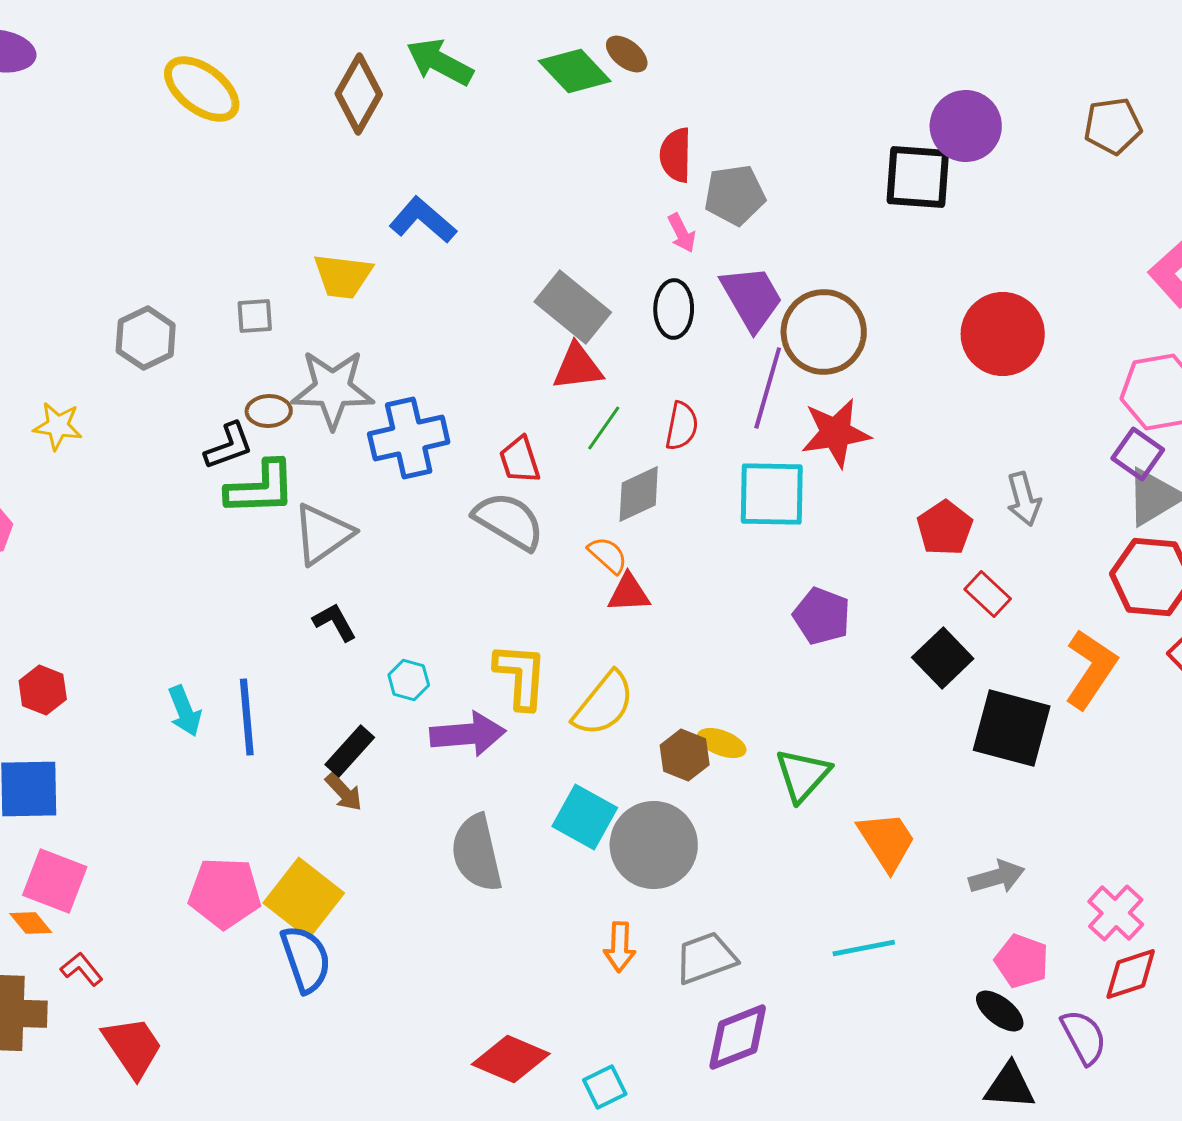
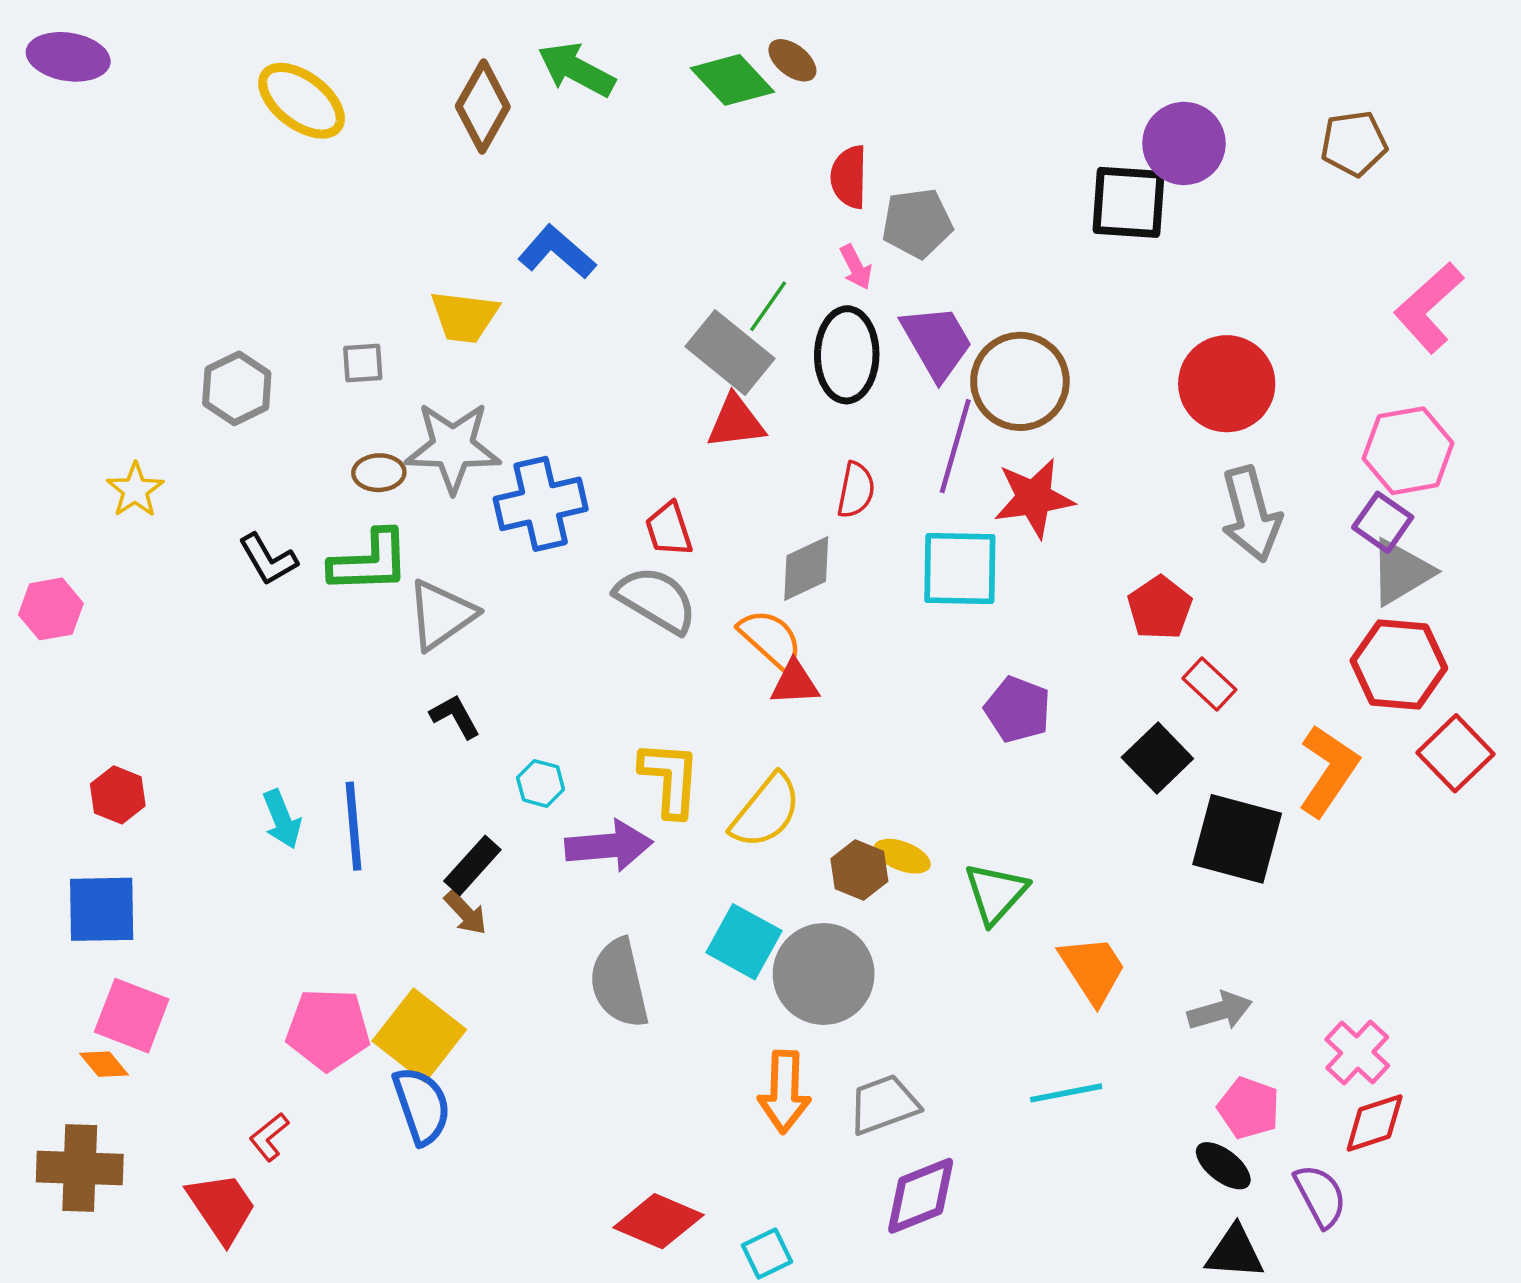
black ellipse: (674, 309) -> (847, 355), size x1.4
yellow star: (58, 426) -> (135, 490), turned 30
green line: (604, 428) -> (768, 306), moved
black L-shape: (229, 446) -> (268, 559), moved, turned 80
gray arrow: (1024, 499) -> (1251, 514), moved, size x1.5
orange semicircle: (608, 555) -> (770, 639), size x1.4
orange arrow: (620, 947) -> (784, 1092), size x1.4
red L-shape: (82, 969) -> (269, 1137), moved, turned -90

